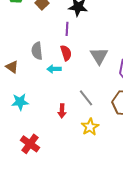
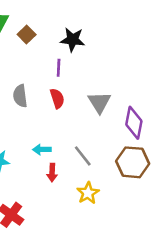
cyan arrow: (54, 69) -> (42, 150), moved

